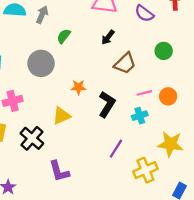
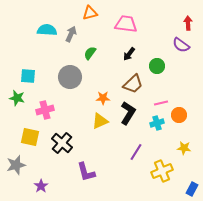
purple semicircle: (144, 13) -> (181, 45), moved
green circle: (164, 51) -> (157, 66), moved
brown trapezoid: (125, 63) -> (133, 84), moved
orange circle: (168, 96) -> (179, 115), moved
yellow triangle: (61, 116) -> (100, 121), moved
yellow star: (170, 144) -> (184, 148), size x0.6

